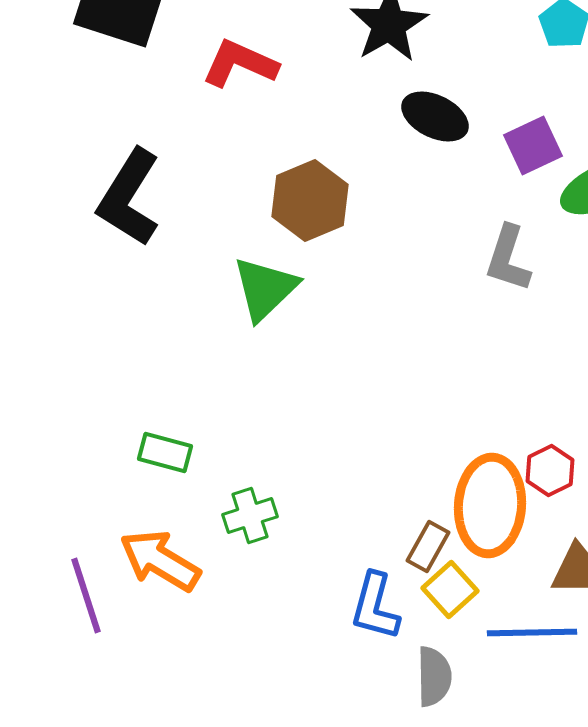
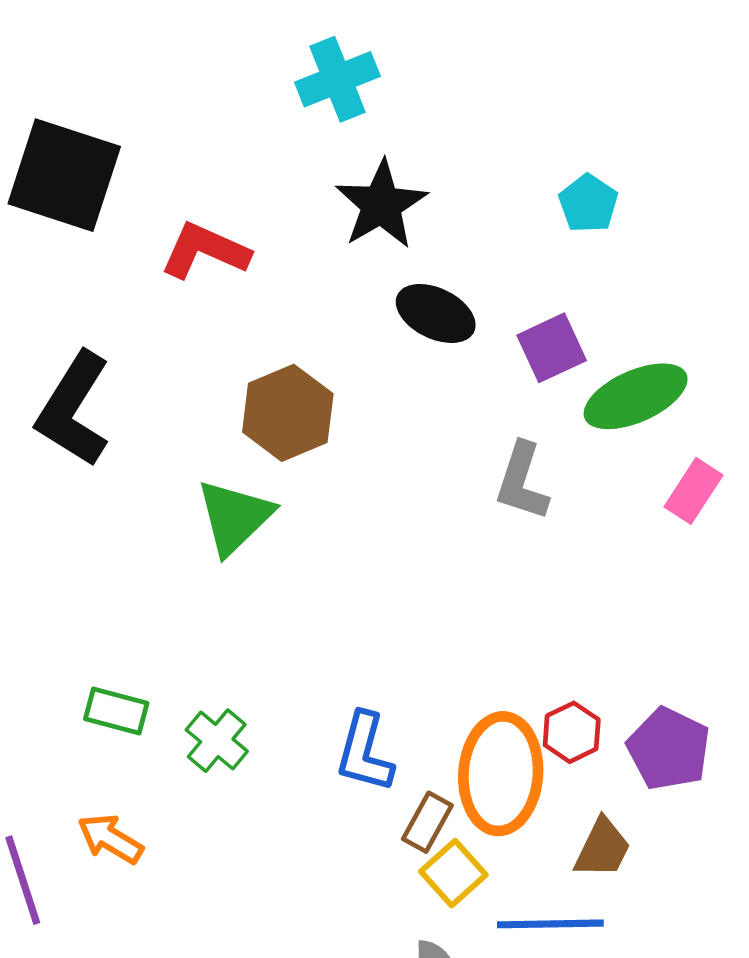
green cross: (250, 516) -> (217, 741), moved, turned -32
orange arrow: (160, 561) -> (110, 839), size x0.7
blue L-shape: (375, 607) -> (365, 752), moved

